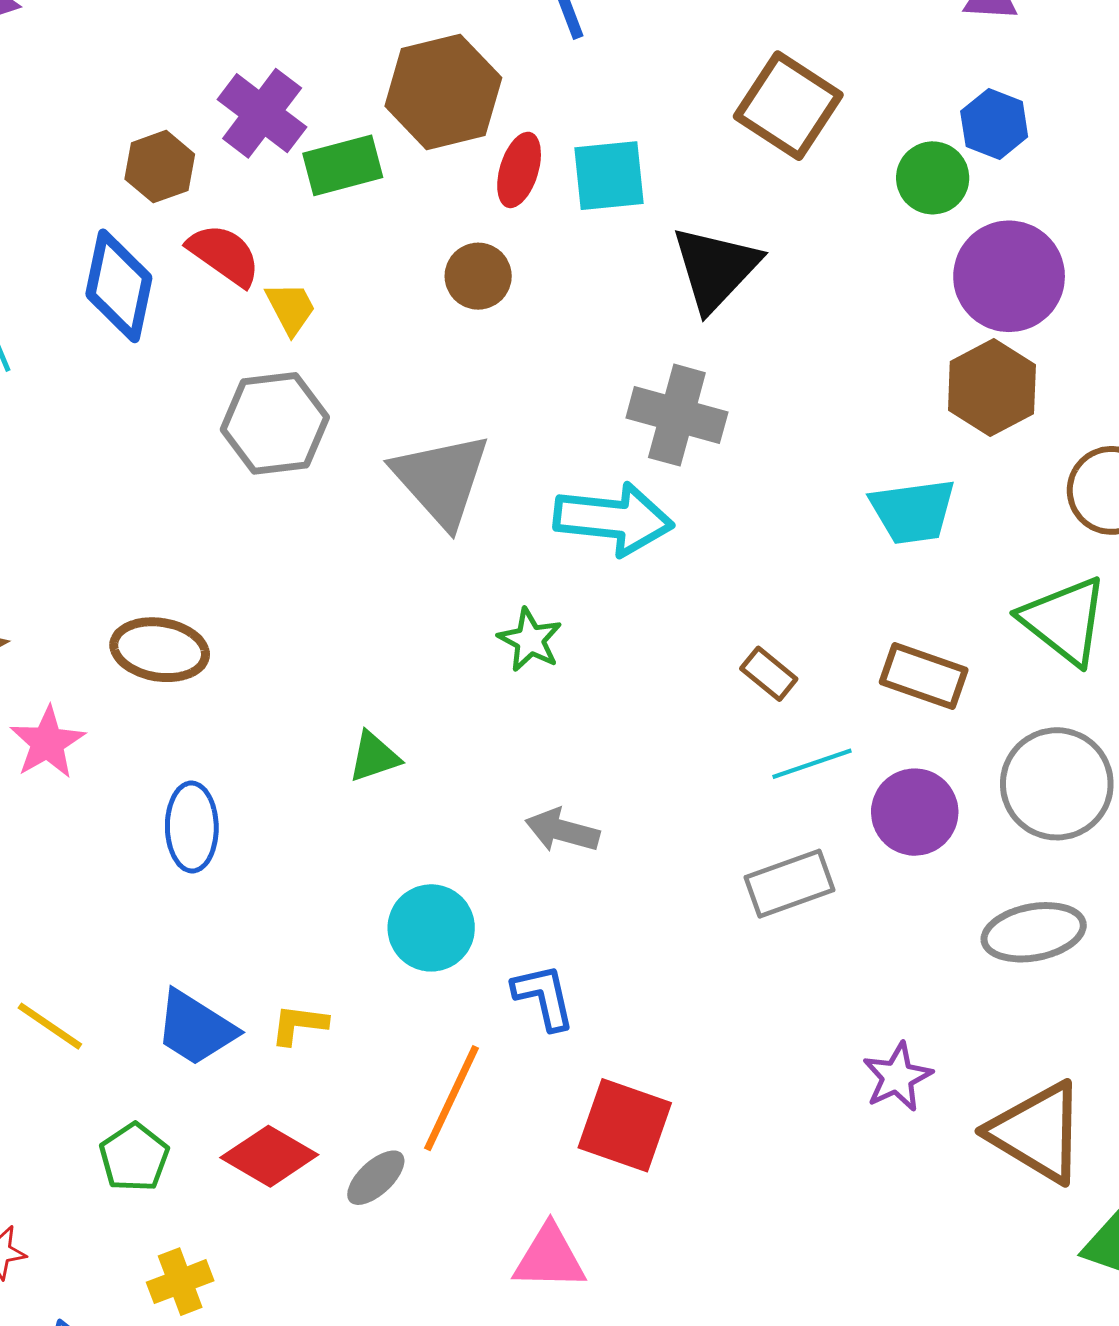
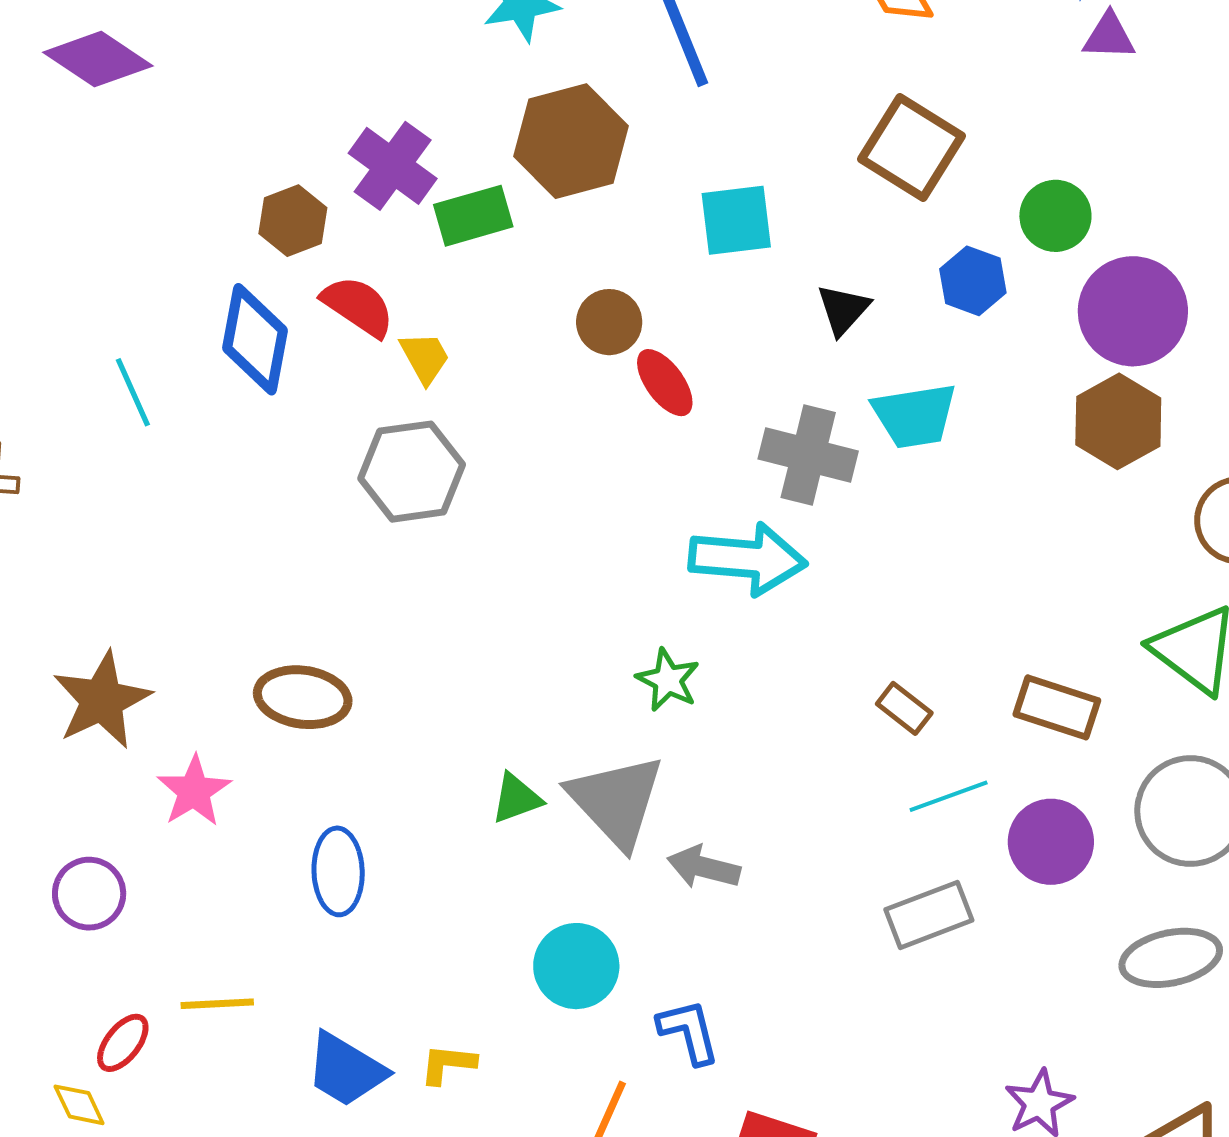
blue hexagon: (994, 124) -> (973, 281), moved
red ellipse: (519, 170) -> (665, 383), moved, turned -52
black triangle: (715, 268) -> (843, 310), size x0.6
gray triangle: (441, 480) -> (616, 801), moved
cyan trapezoid: (913, 511) -> (915, 416), moved
yellow line: (50, 1026) -> (217, 1004), moved, turned -36

